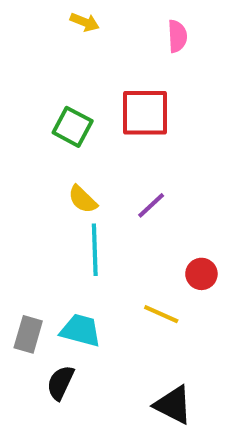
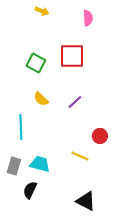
cyan line: (95, 250) -> (21, 127), moved

